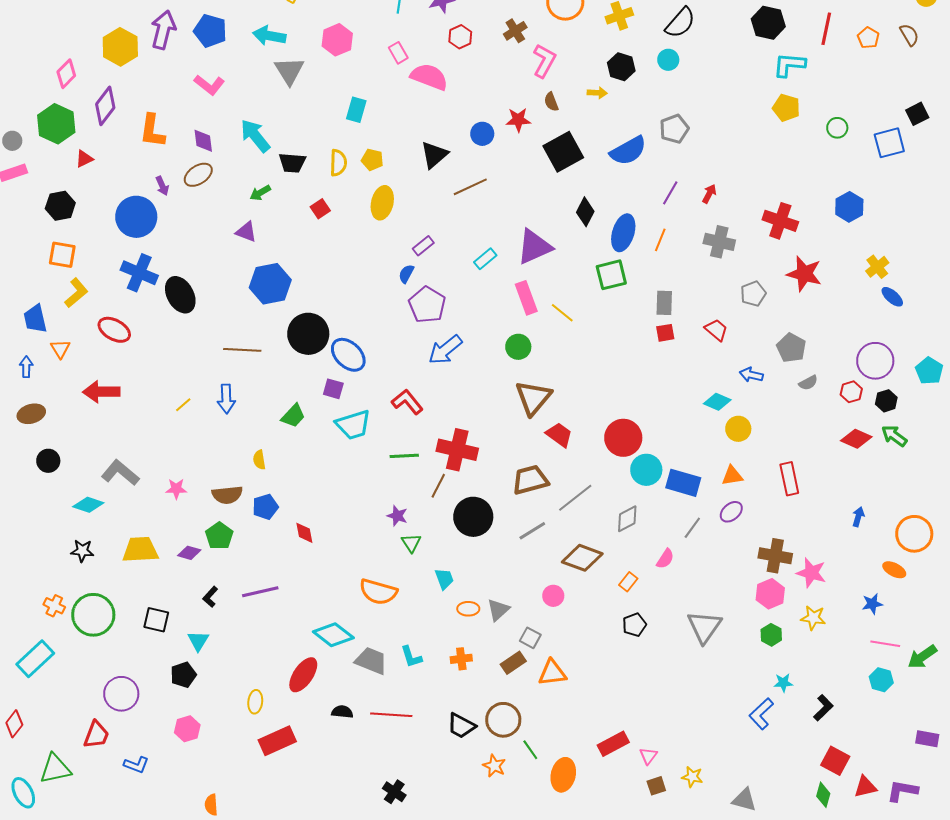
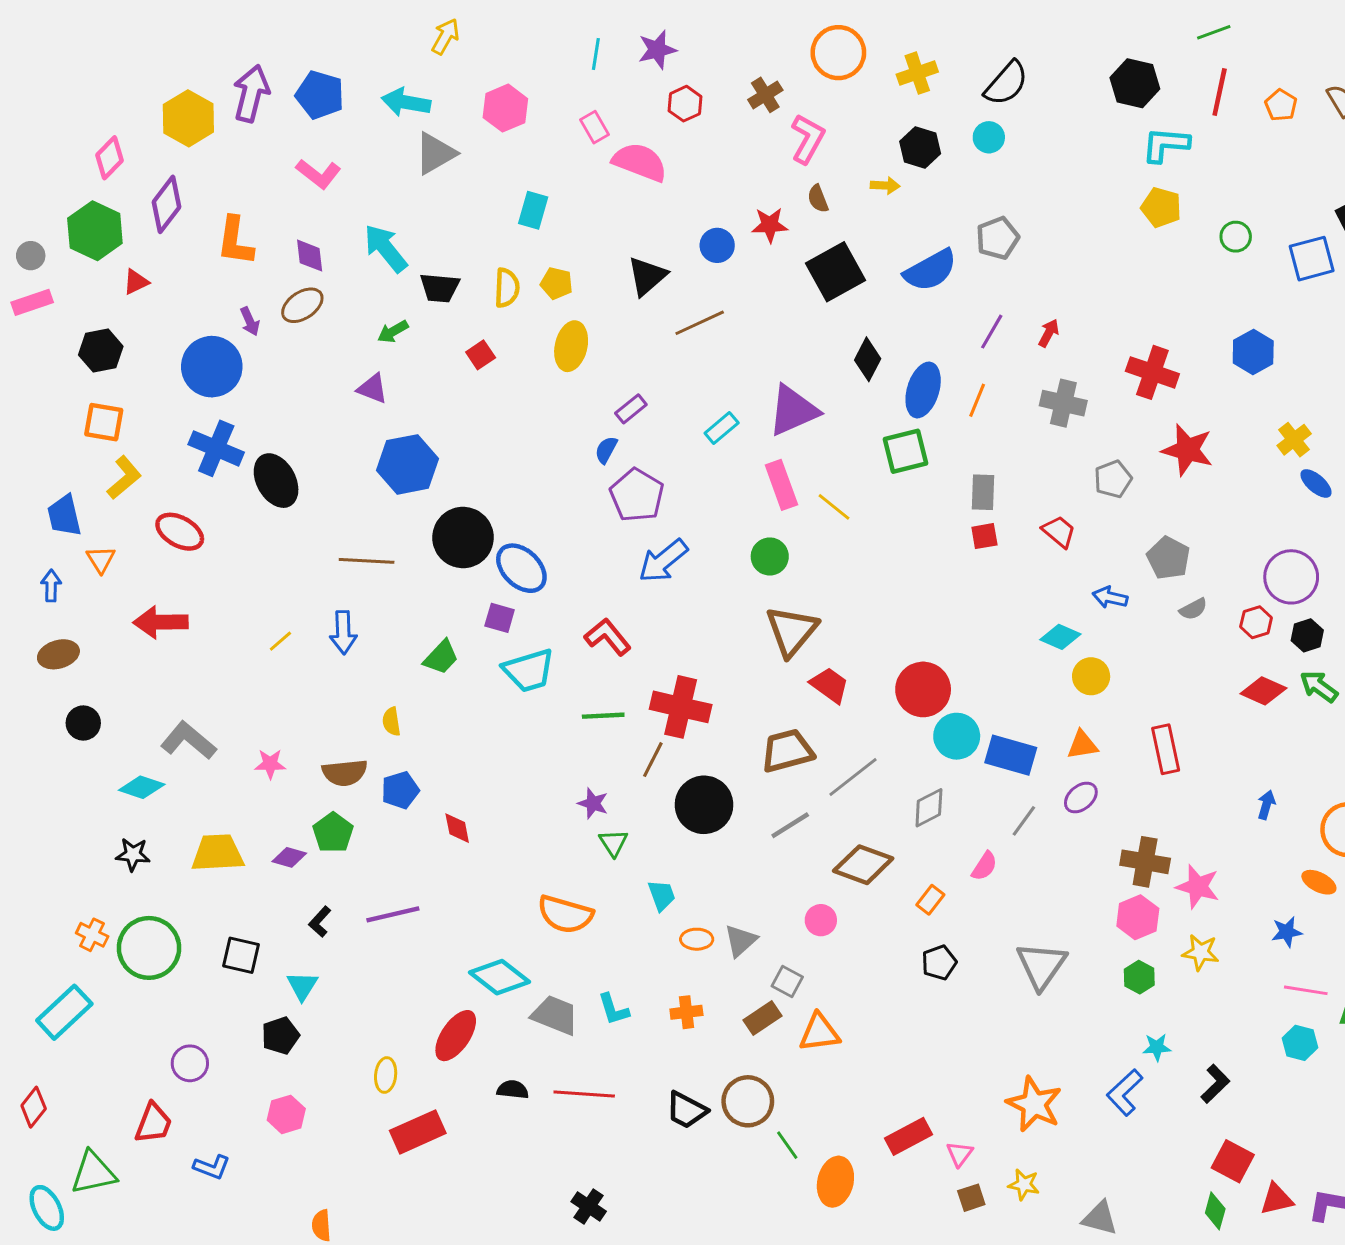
gray triangle: (289, 71) -> (435, 153), turned 32
purple circle: (121, 694) -> (190, 1063), size x0.7
orange star: (494, 766) -> (1034, 1104), moved, size x1.6

